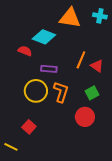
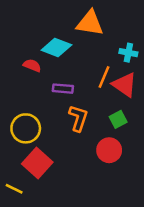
cyan cross: (100, 16) -> (128, 53), moved
red triangle: (97, 66) -> (125, 85), size x1.5
yellow circle: (36, 91) -> (26, 128), moved
red square: (29, 127) -> (37, 163), size x1.6

